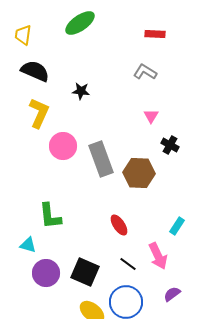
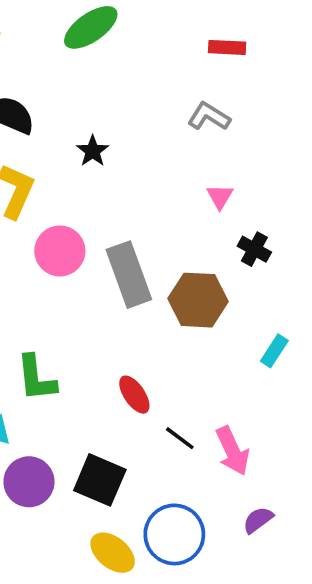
black star: (81, 91) -> (93, 151), turned 30
red ellipse: (119, 225) -> (134, 395), moved
cyan rectangle: (177, 226) -> (274, 351), moved
black line: (128, 264) -> (180, 438), moved

